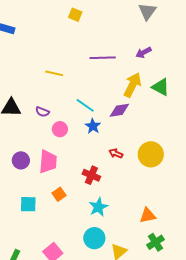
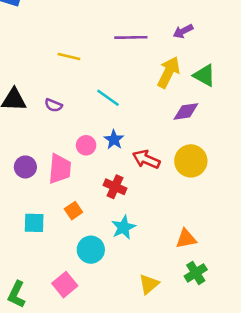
purple diamond: (119, 110) -> (186, 111), moved
blue star: (93, 126) -> (114, 140), moved
pink circle: (60, 129) -> (86, 145), moved
red arrow: (116, 153) -> (146, 159), size x1.5
cyan circle: (94, 238) -> (91, 250), moved

